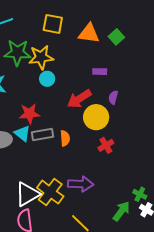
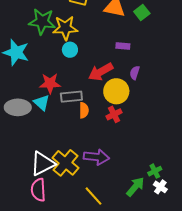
gray rectangle: (43, 134) -> (71, 97), moved
red cross: (106, 145) -> (114, 114), moved
green cross: (140, 194) -> (155, 171), turned 32

